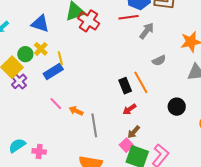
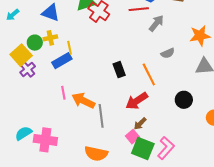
yellow cross: (41, 49) -> (50, 38), turned 32
black rectangle: (125, 86) -> (119, 70), moved
pink line: (56, 104) -> (63, 93), turned 32
red arrow: (129, 109) -> (137, 101), size x1.6
orange arrow: (76, 111) -> (83, 101), size x1.6
pink cross: (39, 151) -> (45, 140), size x1.6

